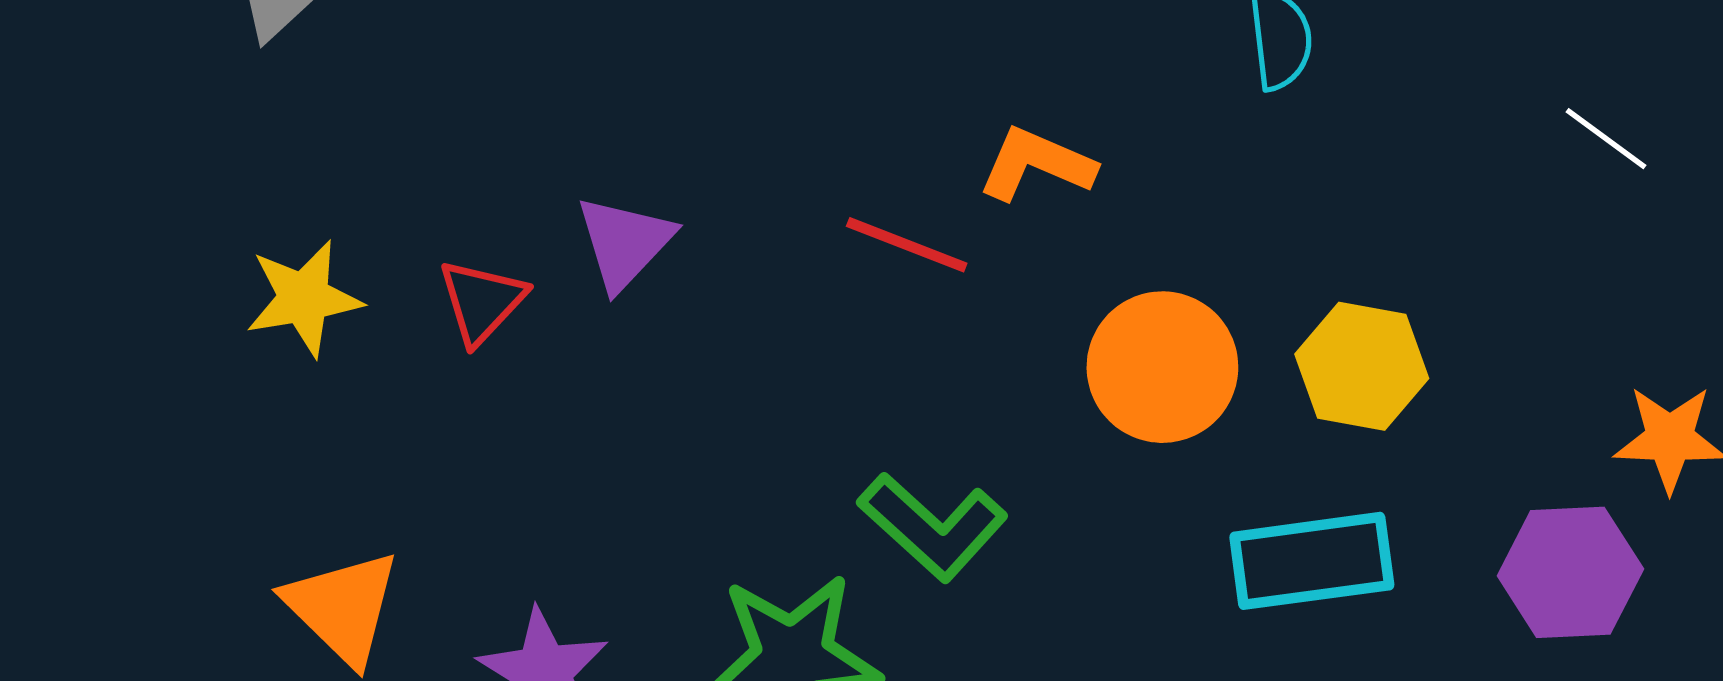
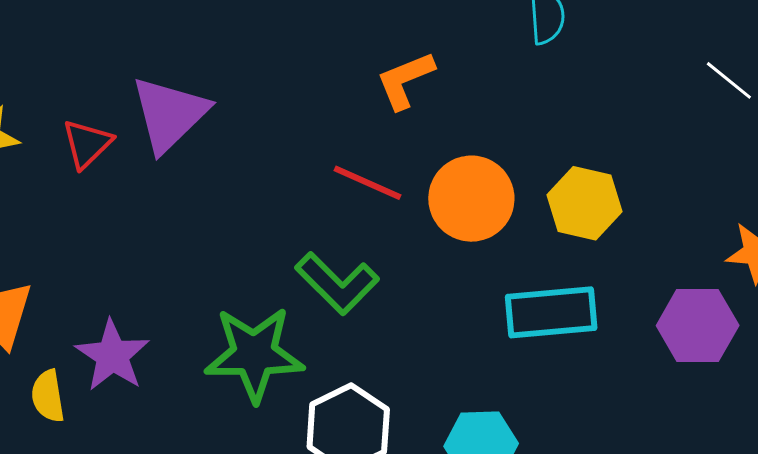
orange L-shape: (1037, 164) -> (405, 80), turned -48
purple triangle: (625, 243) -> (169, 114), size x1.4
red line: (907, 245) -> (367, 183), moved

